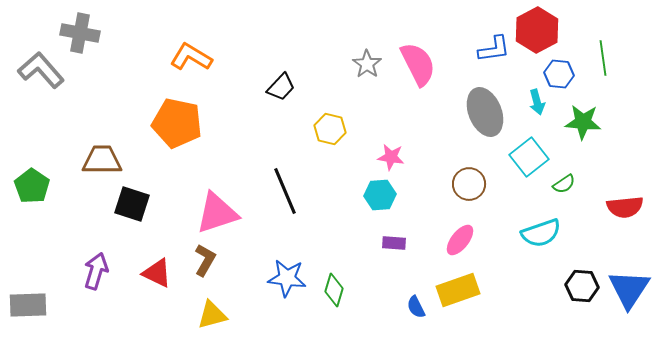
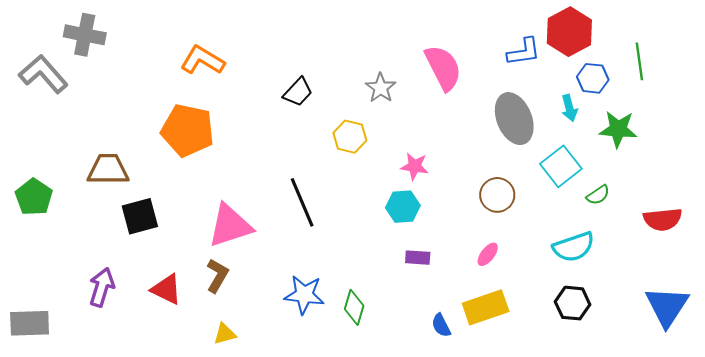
gray star: (367, 64) -> (381, 88), moved
black square: (132, 204) -> (140, 216), turned -33
pink ellipse: (460, 240) -> (488, 254), size x0.7
black hexagon: (582, 286) -> (573, 303), moved
yellow triangle: (212, 315) -> (225, 334), size x0.7

